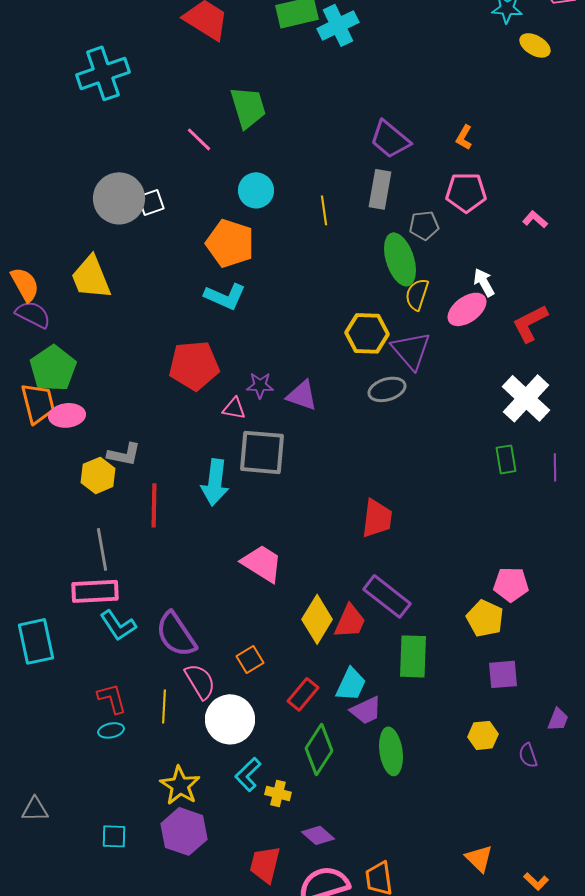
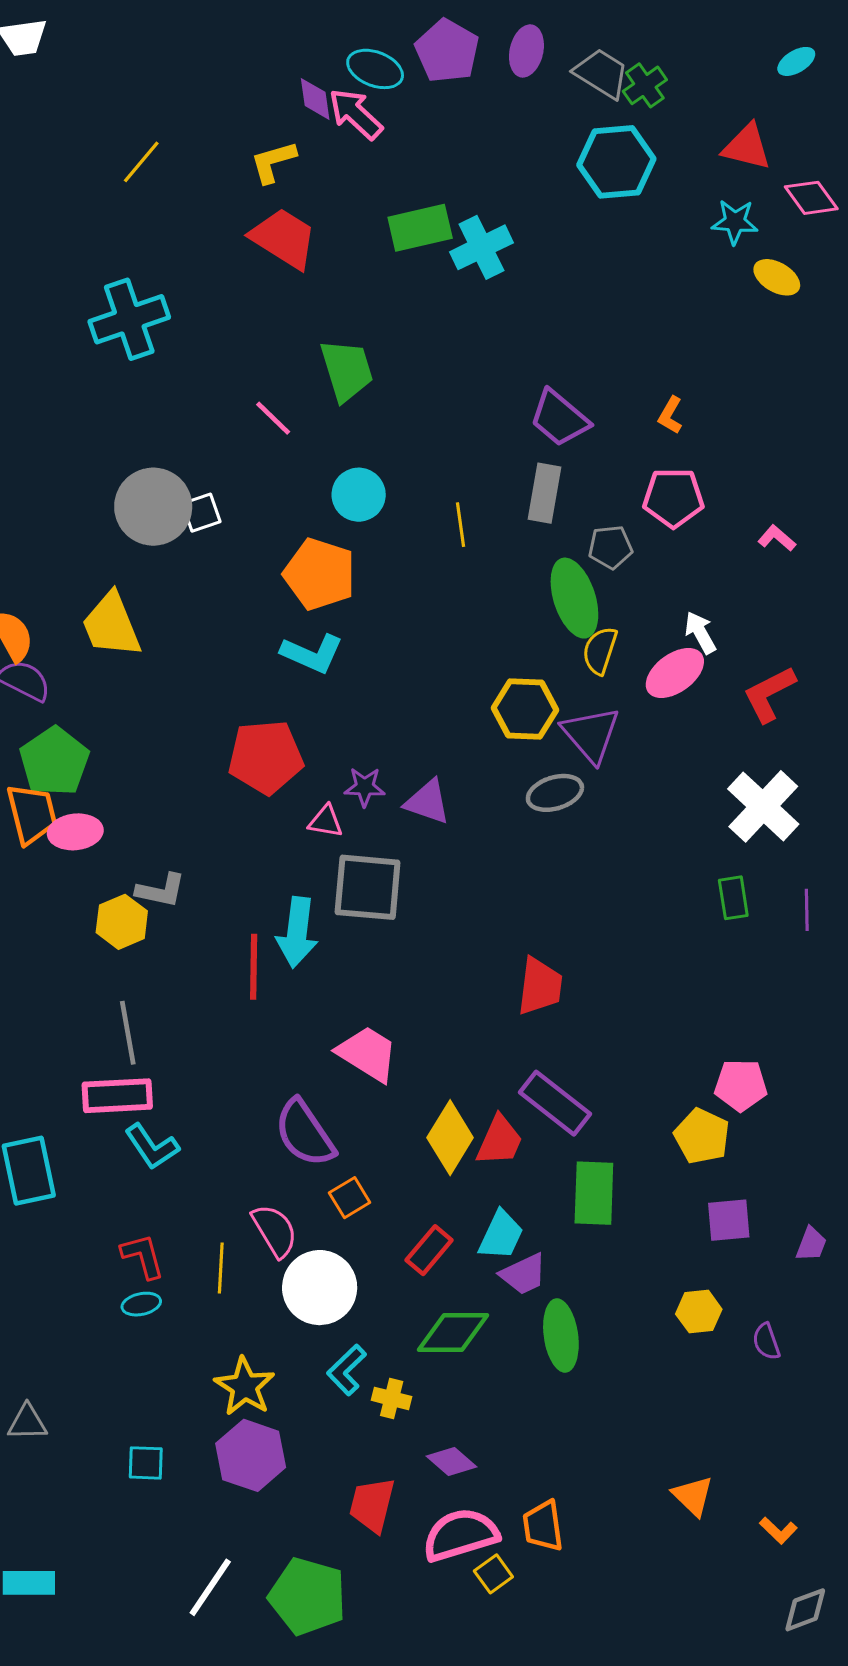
red line: (154, 505) -> (254, 967), moved
purple semicircle: (176, 634) -> (305, 1133), moved
purple trapezoid: (558, 719) -> (811, 1244), moved
green diamond: (319, 749) -> (453, 1333), turned 57

